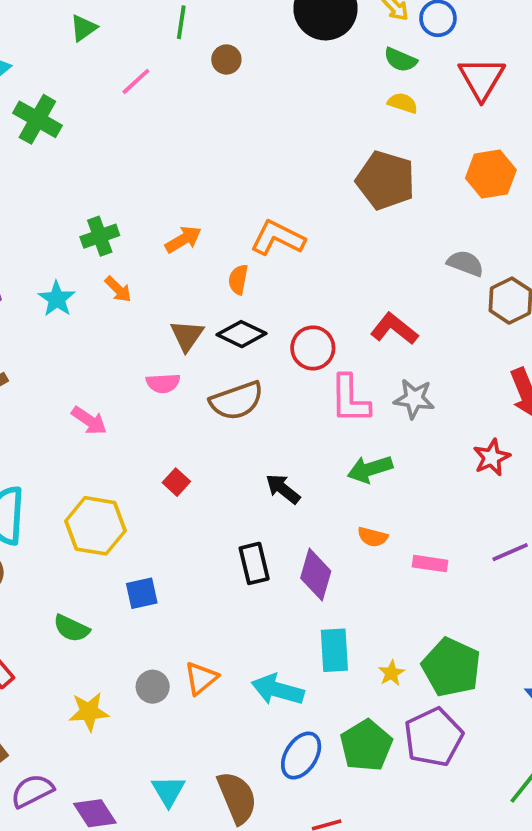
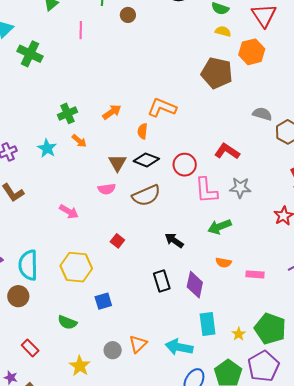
pink line: (136, 81) -> (81, 30), turned -42
orange hexagon: (491, 174) -> (252, 52), moved
yellow star: (89, 712) -> (80, 366), turned -30

